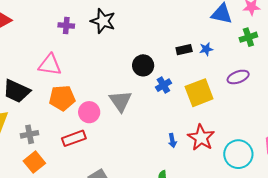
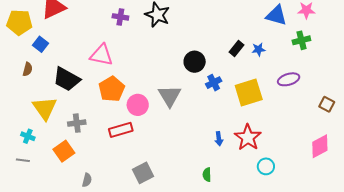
black rectangle: (184, 50) -> (237, 49), turned -42
orange pentagon: (62, 98) -> (112, 89), turned -30
cyan circle: (238, 154) -> (266, 166), moved, size x0.6
orange square: (34, 162) -> (64, 151), moved

